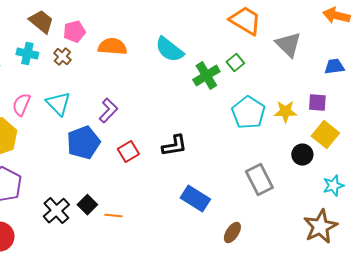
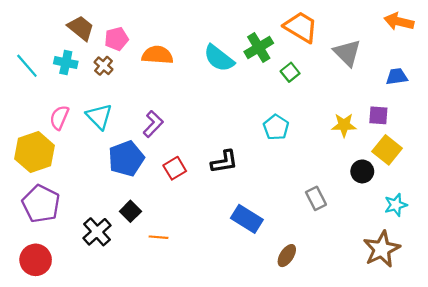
green cross: (206, 76) -> (259, 47), moved
cyan pentagon: (248, 113) -> (276, 127), moved, size x0.7
gray rectangle: (259, 180) -> (316, 198), size x0.7
black square: (87, 205) -> (130, 211), moved

